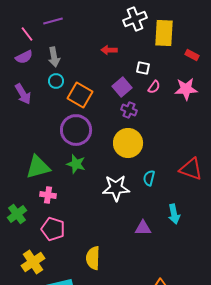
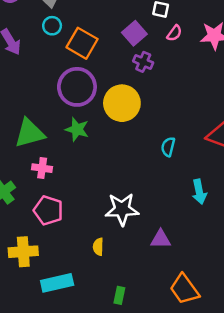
yellow circle: (128, 143) -> (122, 103), moved
white star: (116, 188) -> (122, 209), moved
purple triangle: (143, 228) -> (161, 239), moved
yellow semicircle: (93, 258) -> (98, 247), size x0.6
yellow cross: (33, 262) -> (23, 252), turned 30

